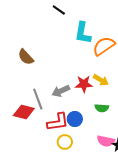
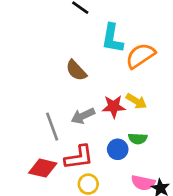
brown semicircle: (26, 57) -> (76, 70), moved
red diamond: (24, 112) -> (43, 168), moved
blue circle: (75, 119) -> (118, 149), moved

